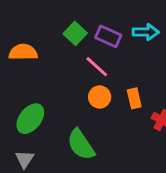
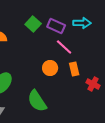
pink line: (97, 67) -> (64, 47), moved

